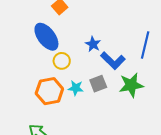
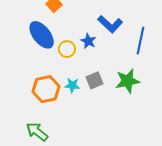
yellow circle: (62, 61) -> (67, 49), moved
blue L-shape: (113, 61) -> (110, 24), moved

